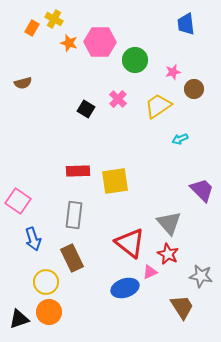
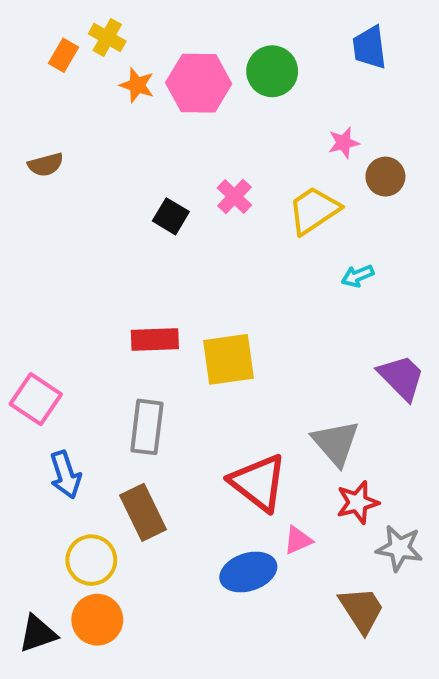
green circle: (135, 60) -> (272, 71), moved
red star: (168, 254) -> (358, 502), moved, turned 30

